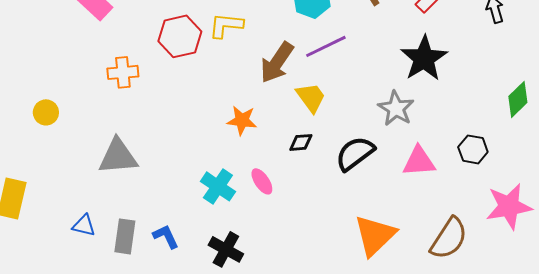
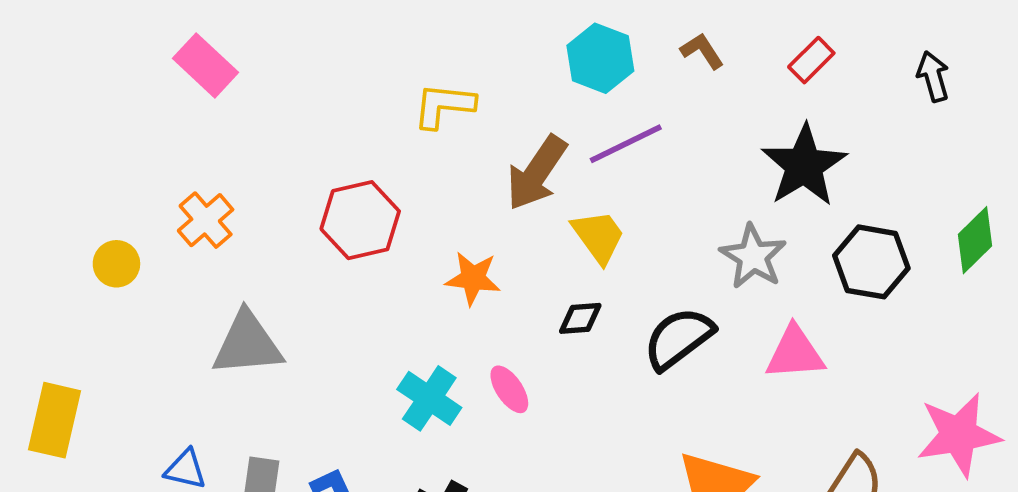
red hexagon: (180, 36) -> (360, 220), moved
orange cross: (123, 72) -> (206, 220), moved, turned -36
black hexagon: (473, 149) -> (871, 262), moved, size x1.4

